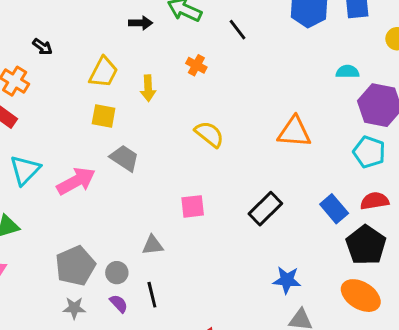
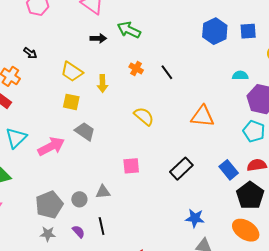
black line: (237, 30) -> (167, 72), moved
yellow trapezoid: (103, 72) -> (72, 72), turned 95
gray circle: (117, 273) -> (79, 199), moved

